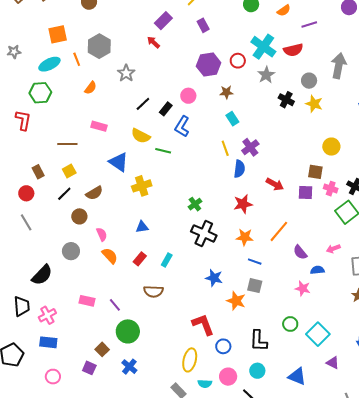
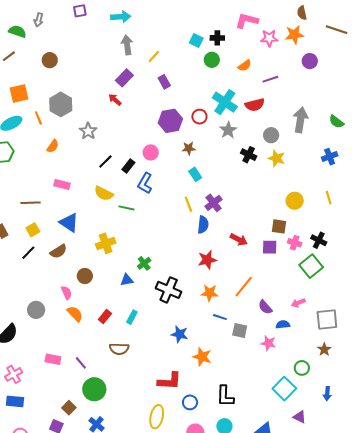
blue triangle: (119, 162) -> (69, 223), moved
green cross: (195, 204) -> (144, 263), moved
brown circle: (79, 216) -> (85, 276), moved
blue triangle: (142, 227) -> (127, 280), moved
gray square: (255, 286) -> (240, 331), moved
red L-shape: (203, 324) -> (169, 381), turned 115
green circle: (290, 324) -> (302, 368), moved

